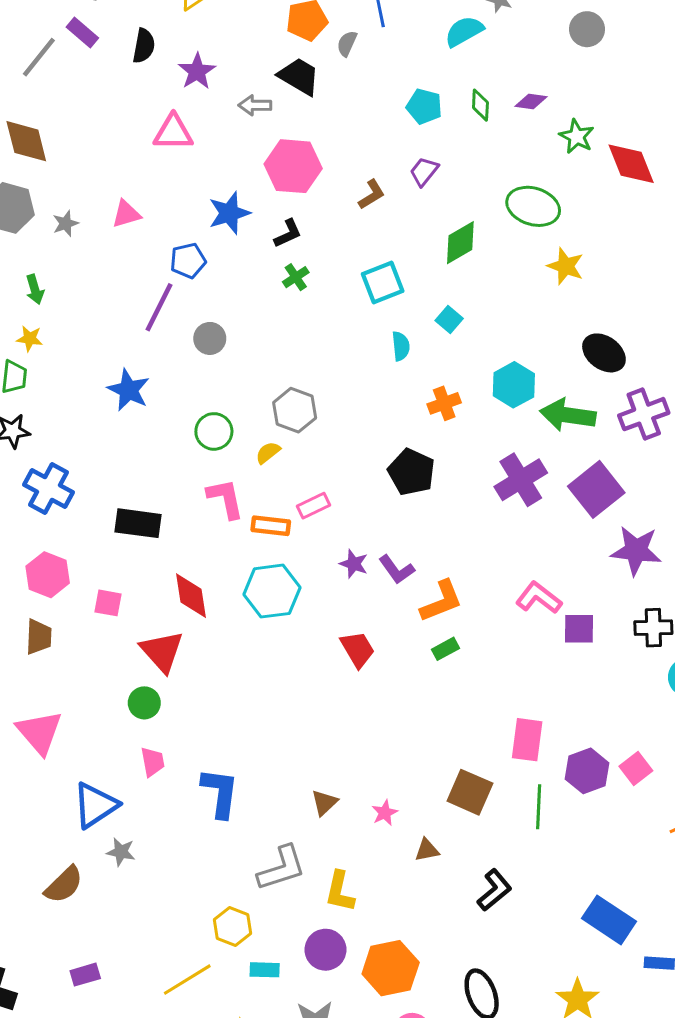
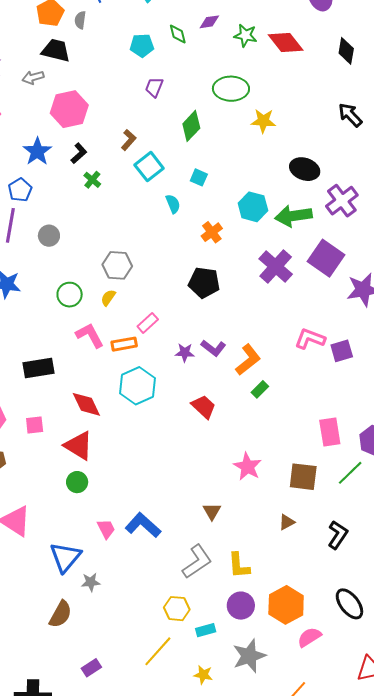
brown L-shape: (372, 194) -> (129, 140), moved
pink trapezoid: (153, 762) -> (106, 529), moved
blue L-shape: (220, 793) -> (143, 525), turned -39
green line: (539, 807) -> (350, 473), turned 60
pink star: (385, 813) -> (247, 467), moved, size x1.6

